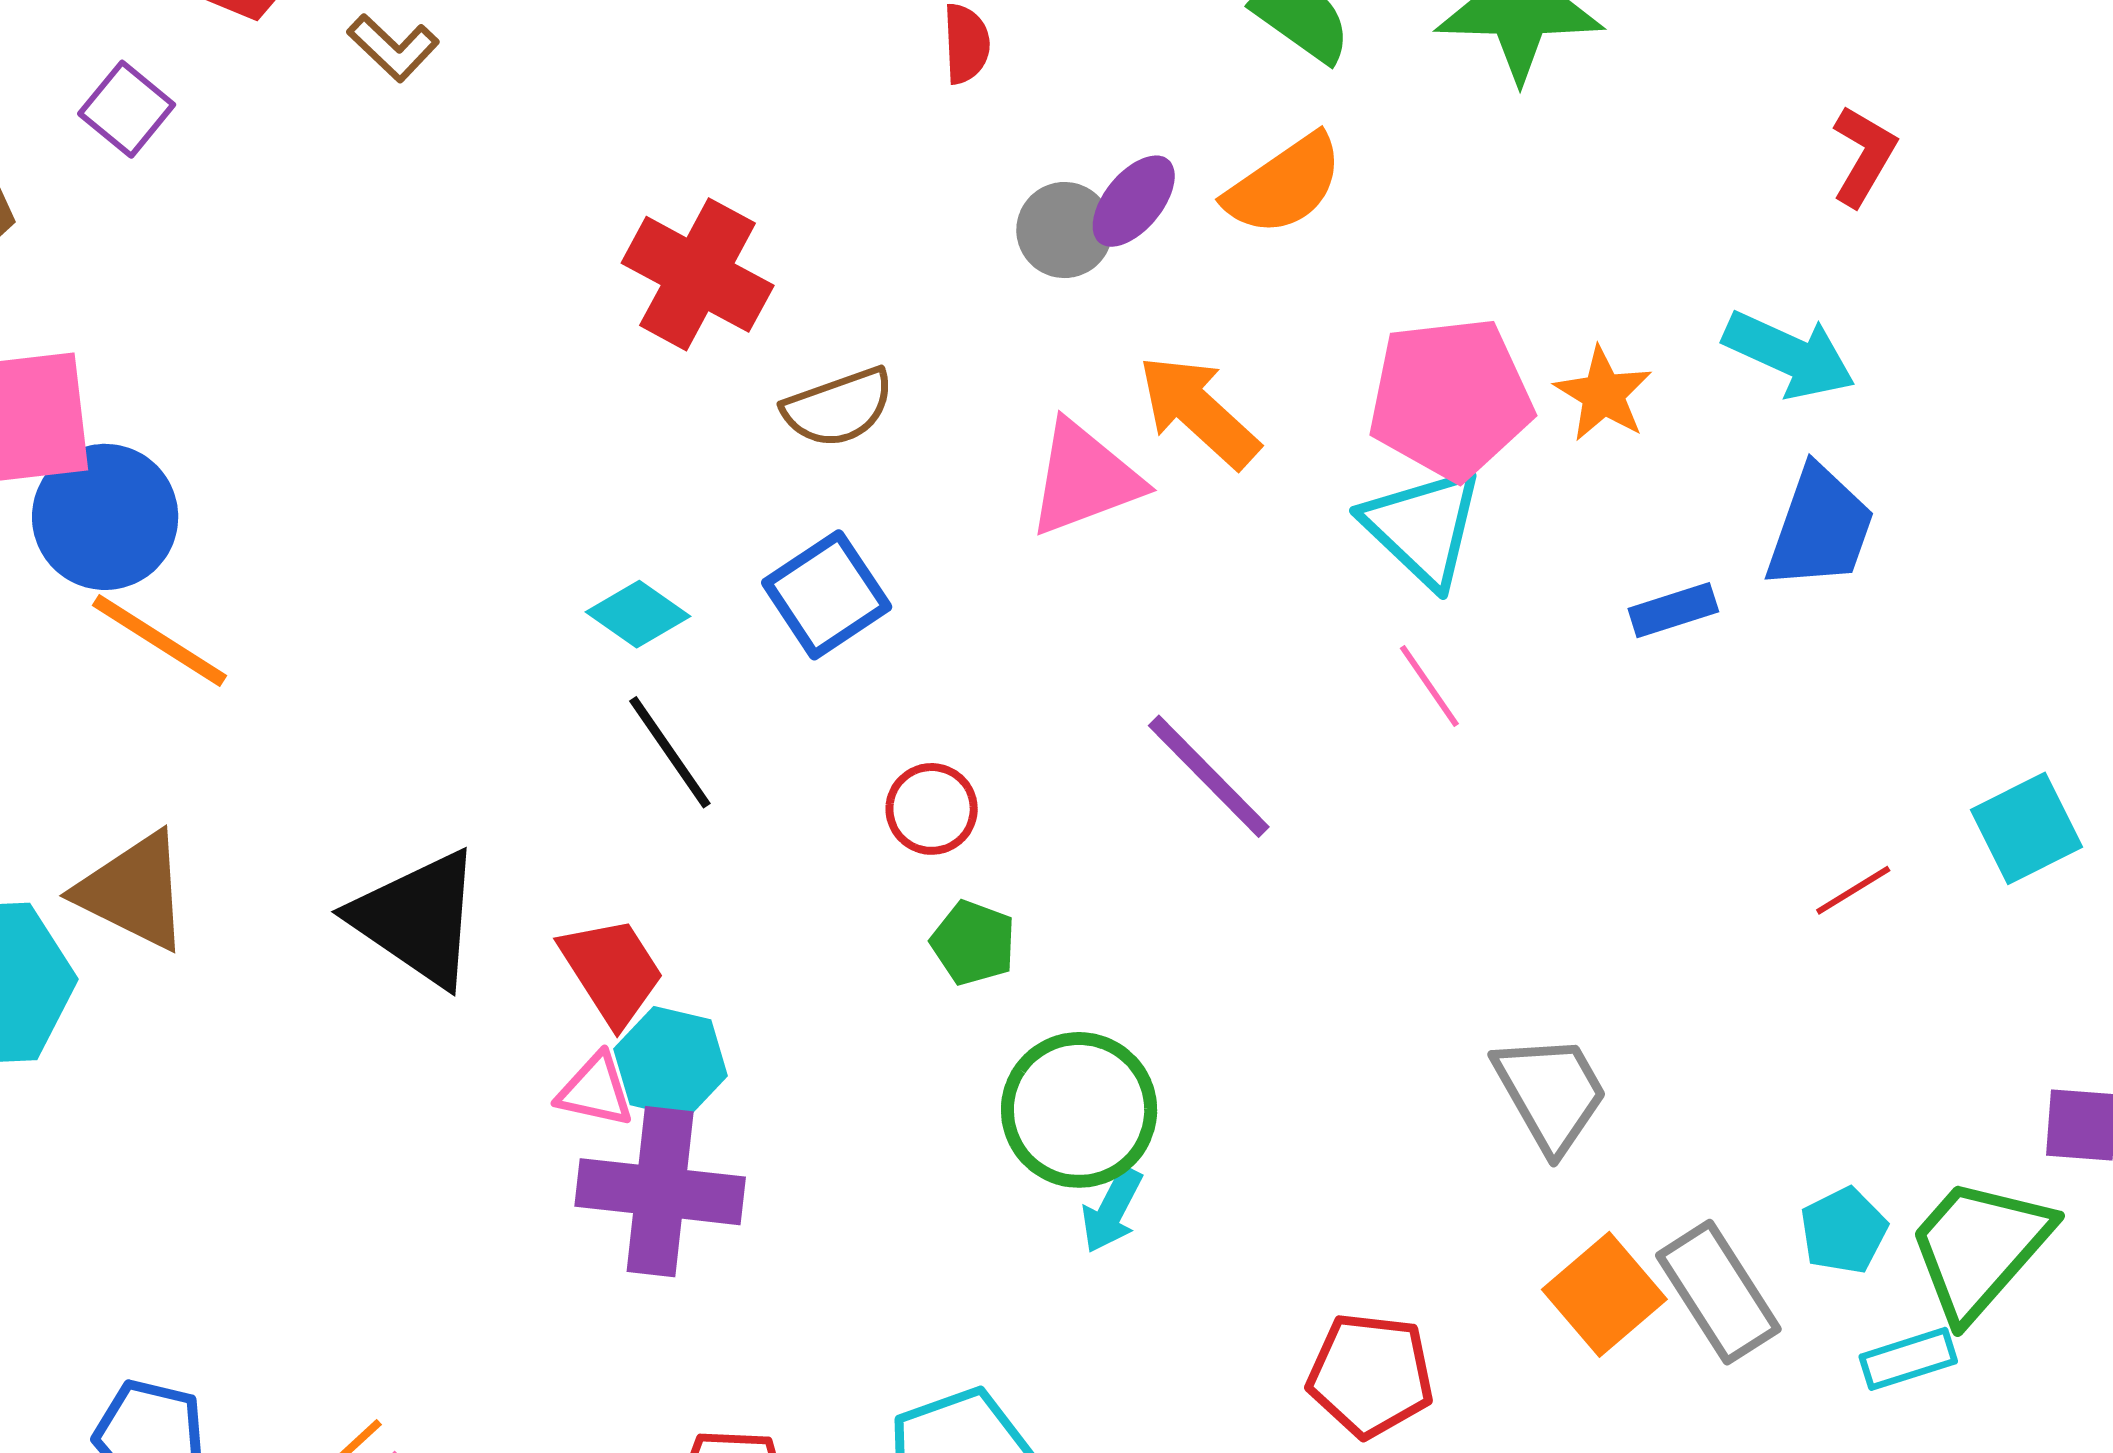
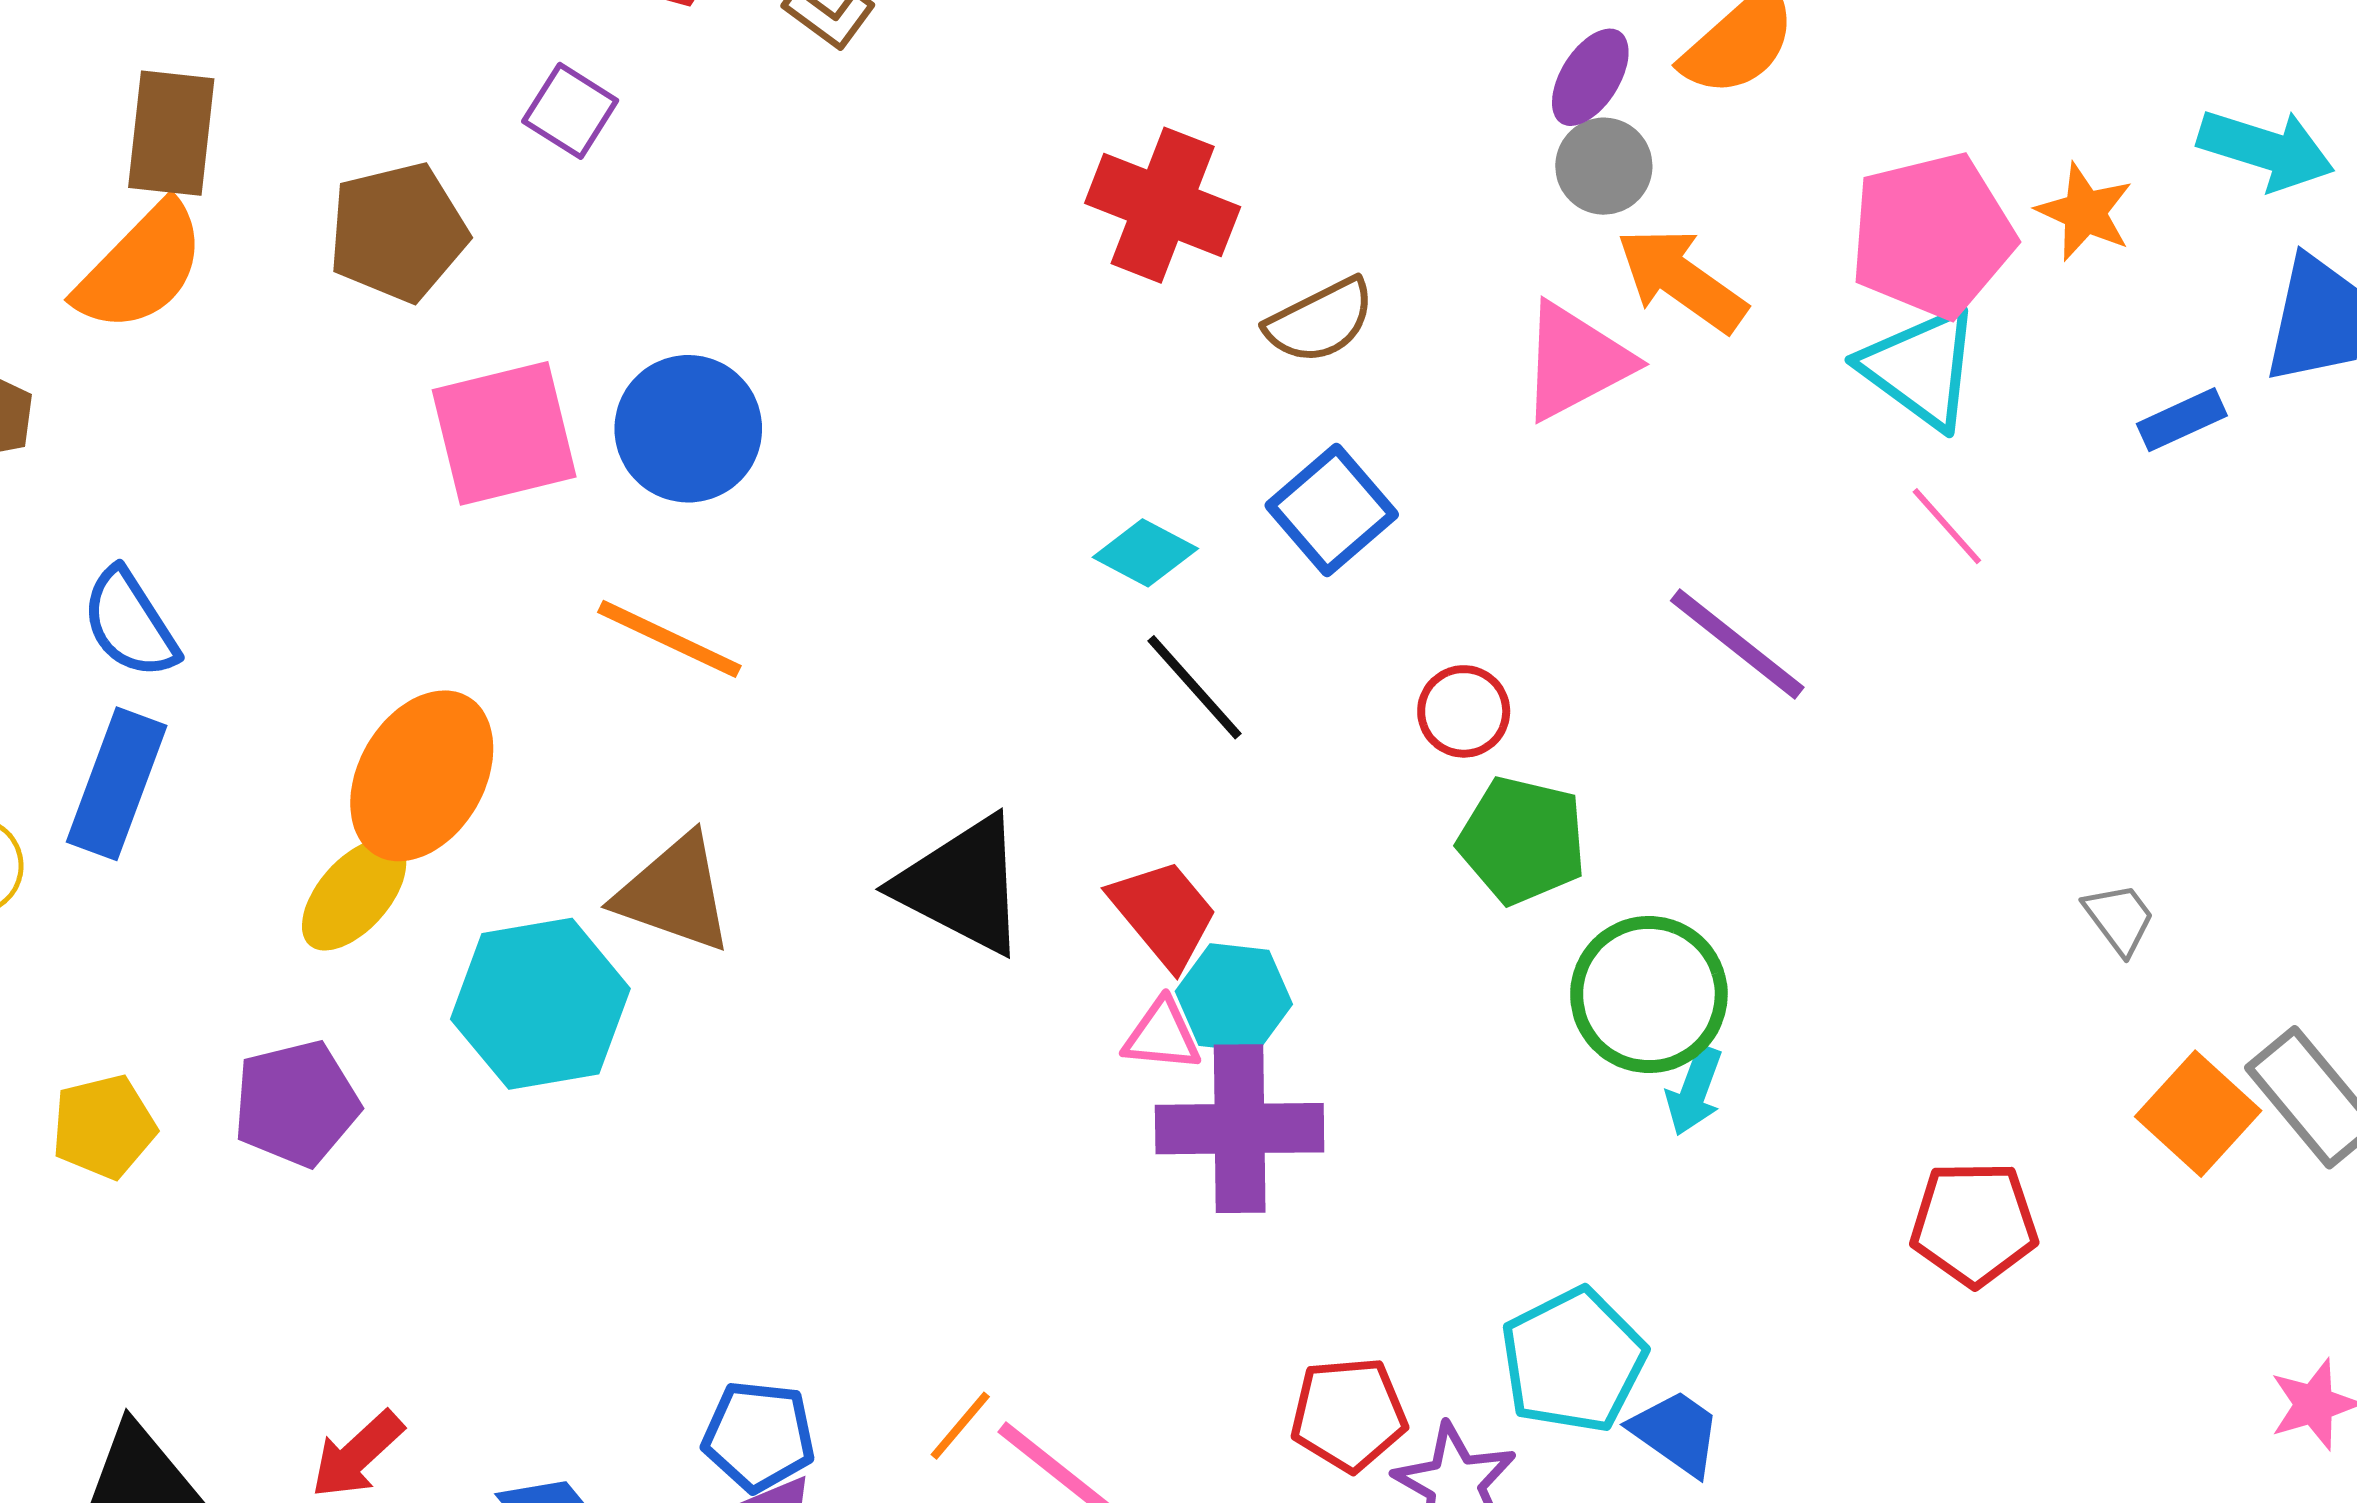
gray circle: (1064, 230) -> (1604, 166), moved
blue circle: (105, 517) -> (688, 429), moved
green pentagon: (973, 943) -> (1522, 840), size x1.5
gray trapezoid: (1551, 1093) -> (2119, 918), size x0.6

